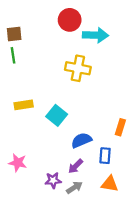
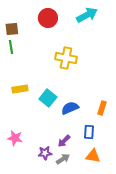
red circle: (70, 20) -> (48, 18), moved
cyan arrow: (96, 35) -> (87, 15), moved, turned -30
blue semicircle: (81, 140) -> (70, 108), moved

